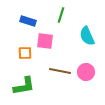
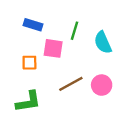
green line: (61, 15) -> (74, 31), moved
brown line: (60, 71) -> (71, 84), turned -40

